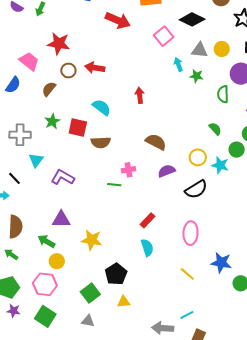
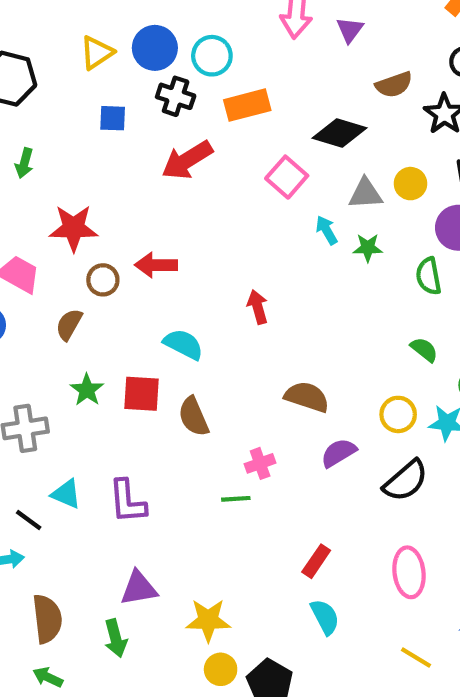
red arrow: (118, 20) -> (187, 160), turned 135
brown semicircle: (101, 142) -> (194, 417), turned 78
cyan triangle: (36, 160) -> (66, 494), moved, turned -35
purple L-shape: (63, 177) -> (127, 501), turned -115
green arrow: (46, 241) -> (116, 638), turned -126
yellow circle: (57, 261) -> (221, 669), moved

